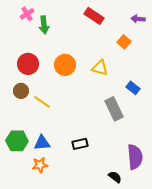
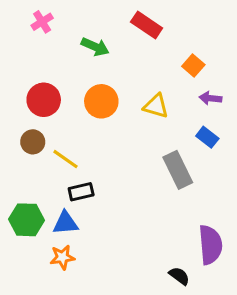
purple arrow: (138, 19) -> (210, 98), moved
green arrow: (44, 25) -> (95, 47), moved, turned -60
black rectangle: (80, 144) -> (81, 192), moved

